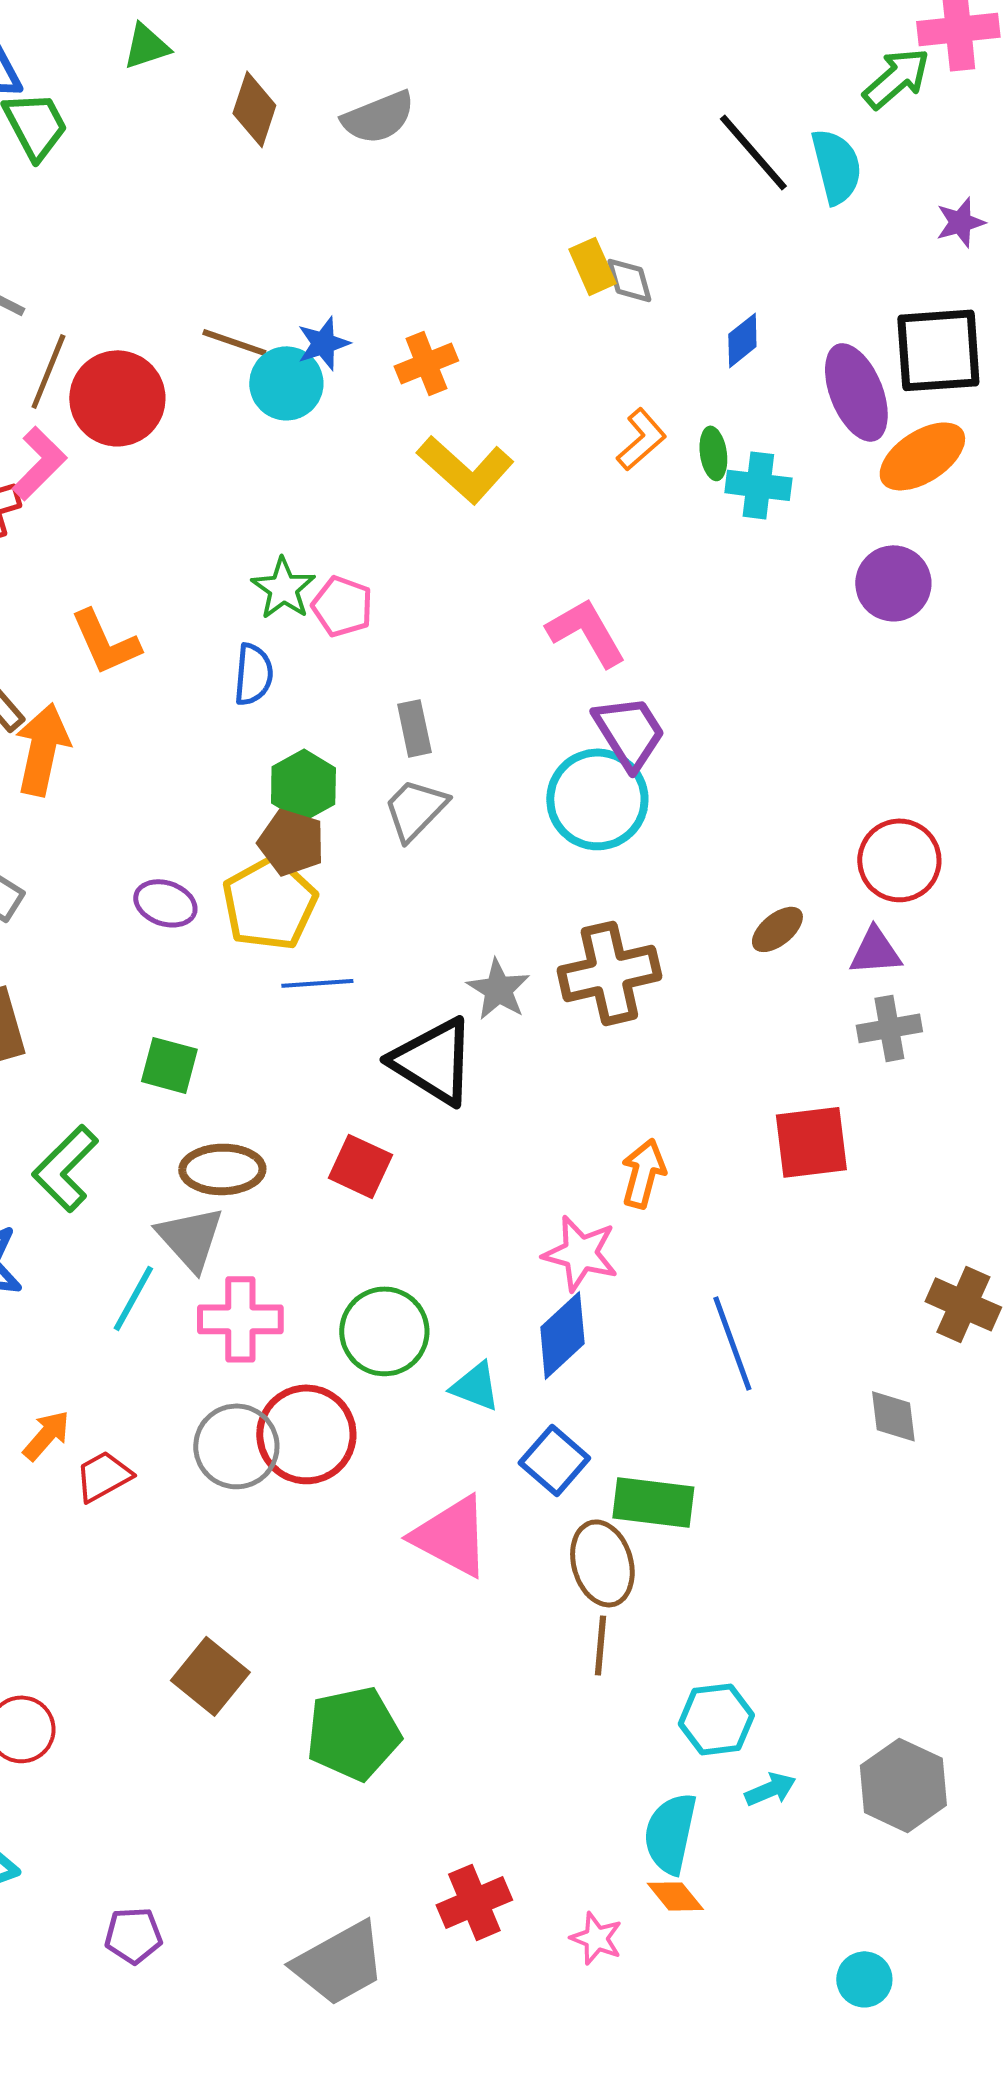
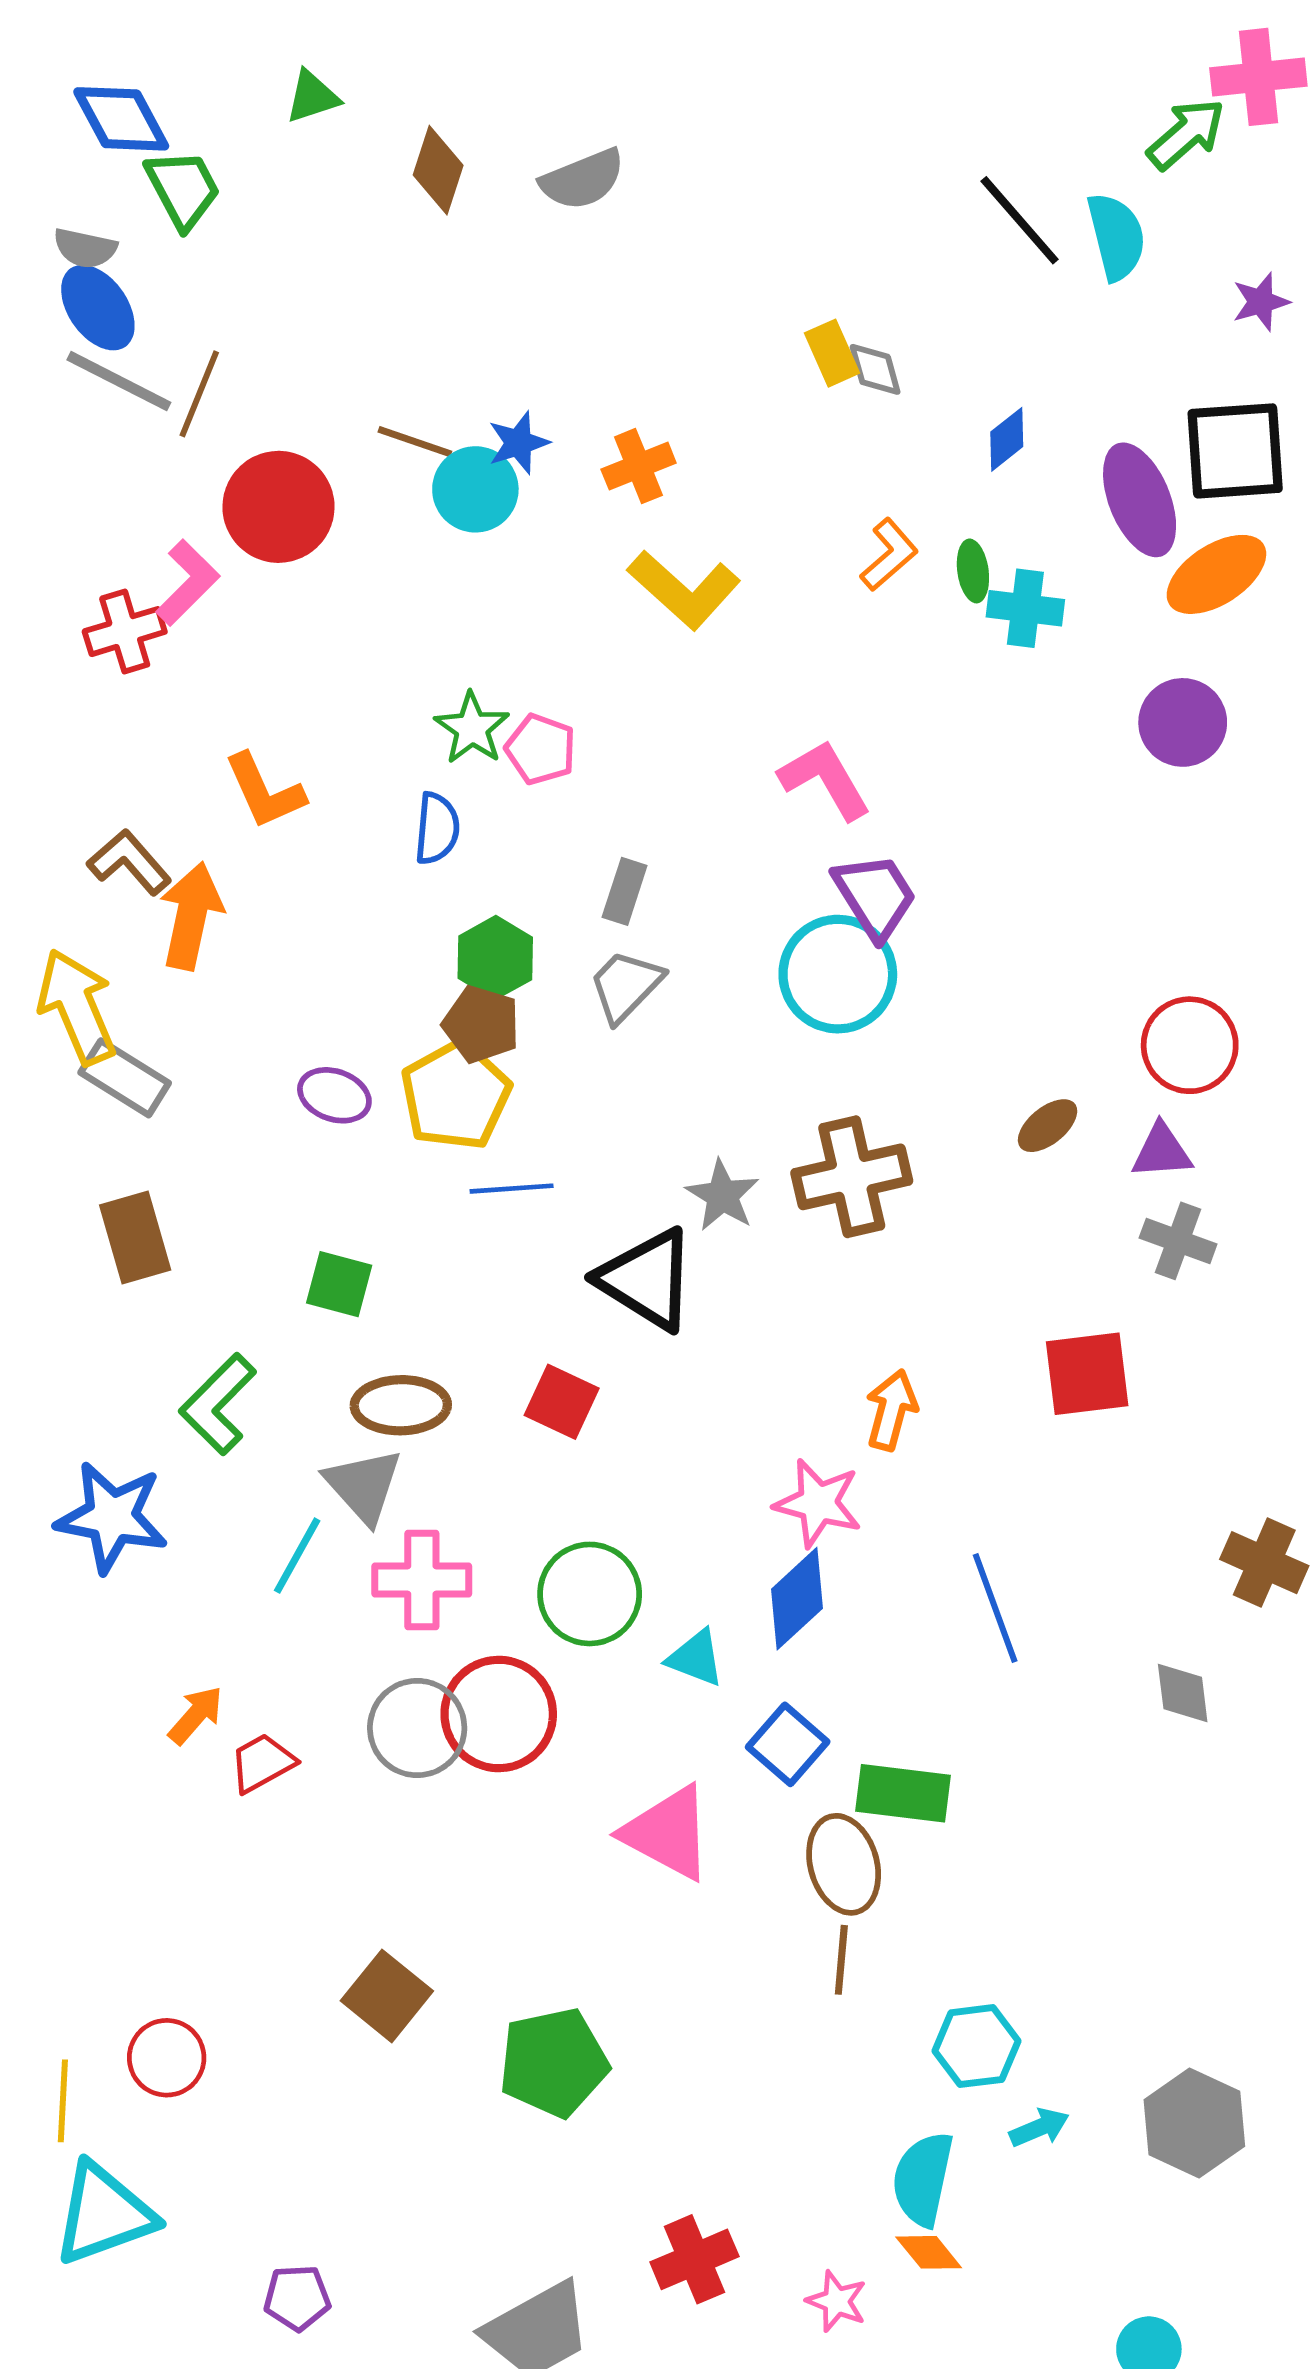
brown line: (48, 371) -> (199, 394), moved
gray rectangle: (414, 728) -> (625, 891), turned 30
gray cross: (889, 1028) -> (1178, 1241), turned 30

